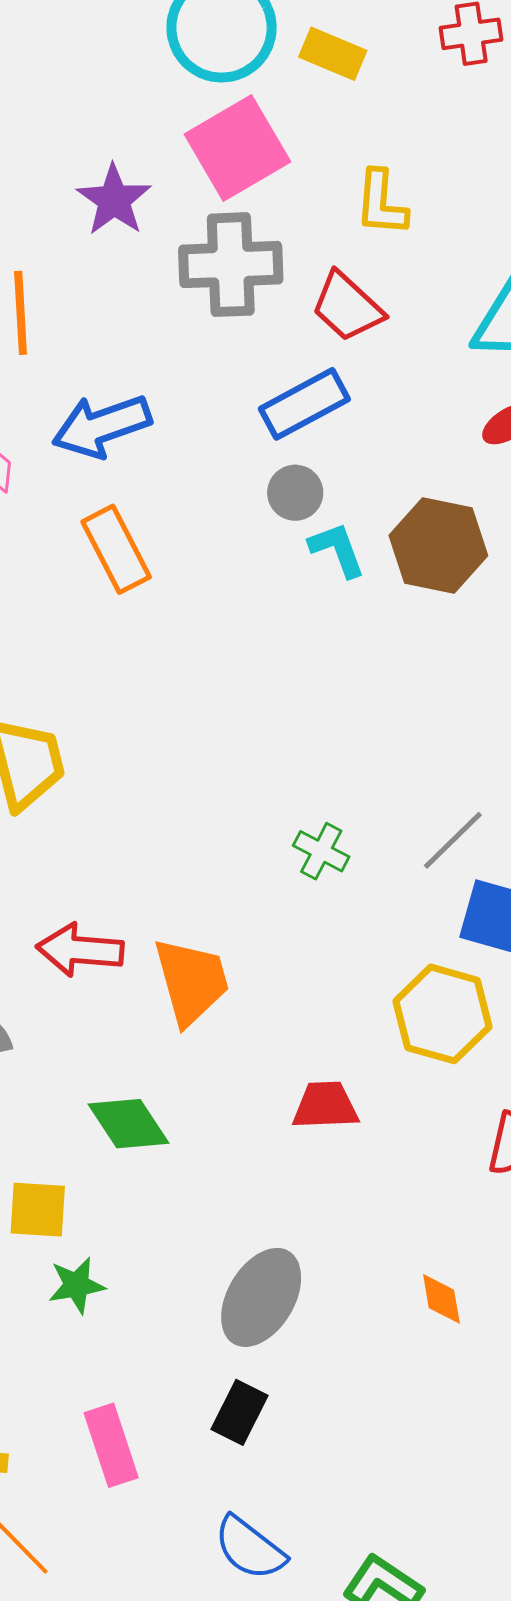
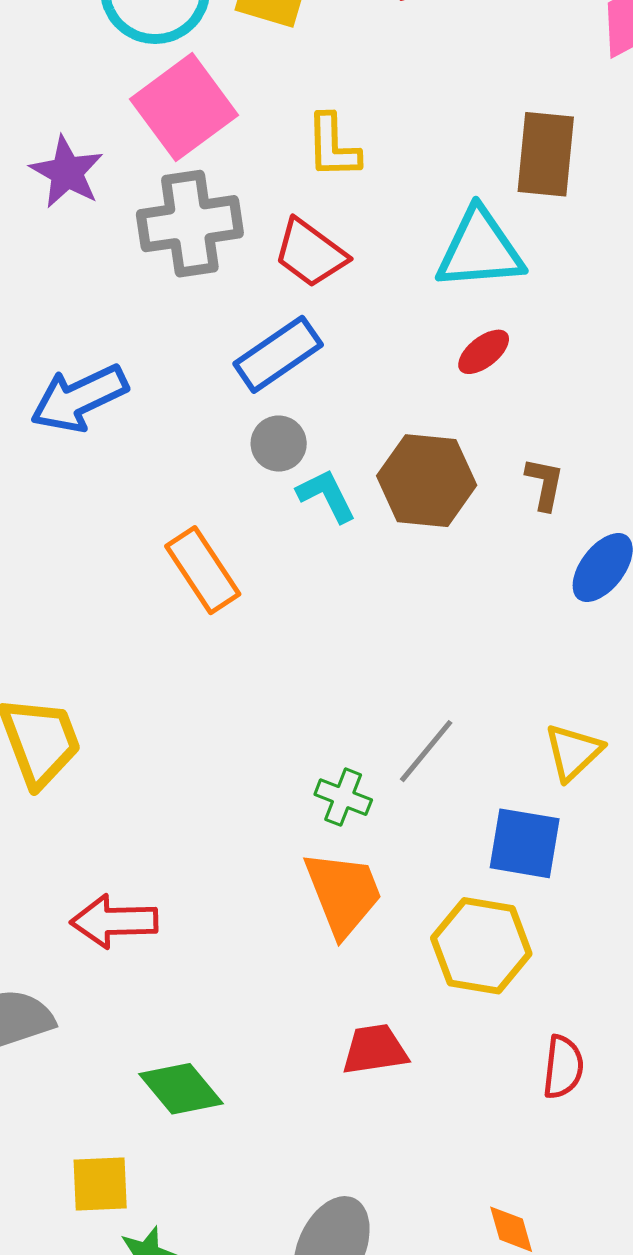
orange rectangle: (116, 549) -> (203, 570), moved
gray line: (453, 840) -> (426, 751), moved
orange trapezoid: (191, 981) -> (343, 893), moved

